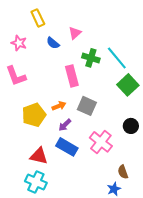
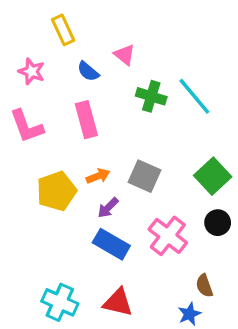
pink triangle: (75, 33) -> (125, 55), turned -40
pink rectangle: (72, 76) -> (86, 120), moved
green square: (128, 85) -> (213, 176), moved
black circle: (131, 126) -> (218, 223), moved
red triangle: (39, 156) -> (118, 302), moved

